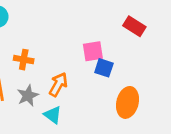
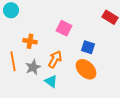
pink square: (93, 51) -> (64, 28), moved, turned 35
orange ellipse: (128, 102) -> (86, 69), moved, turned -60

